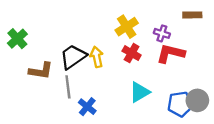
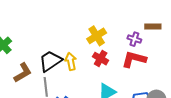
purple cross: (162, 33) -> (134, 39), moved
brown L-shape: (41, 71) -> (23, 73), turned -40

